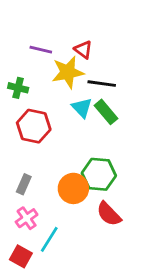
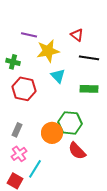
red triangle: (83, 50) -> (77, 35), moved
black line: (102, 84) -> (89, 58), moved
green rectangle: (106, 112) -> (89, 89), moved, turned -48

